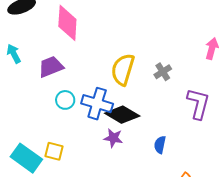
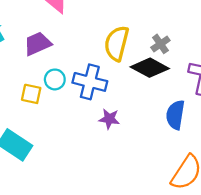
black diamond: (122, 115) -> (150, 68), moved
blue semicircle: (160, 145) -> (175, 115), moved, size x1.5
yellow square: (54, 151) -> (31, 94), moved

